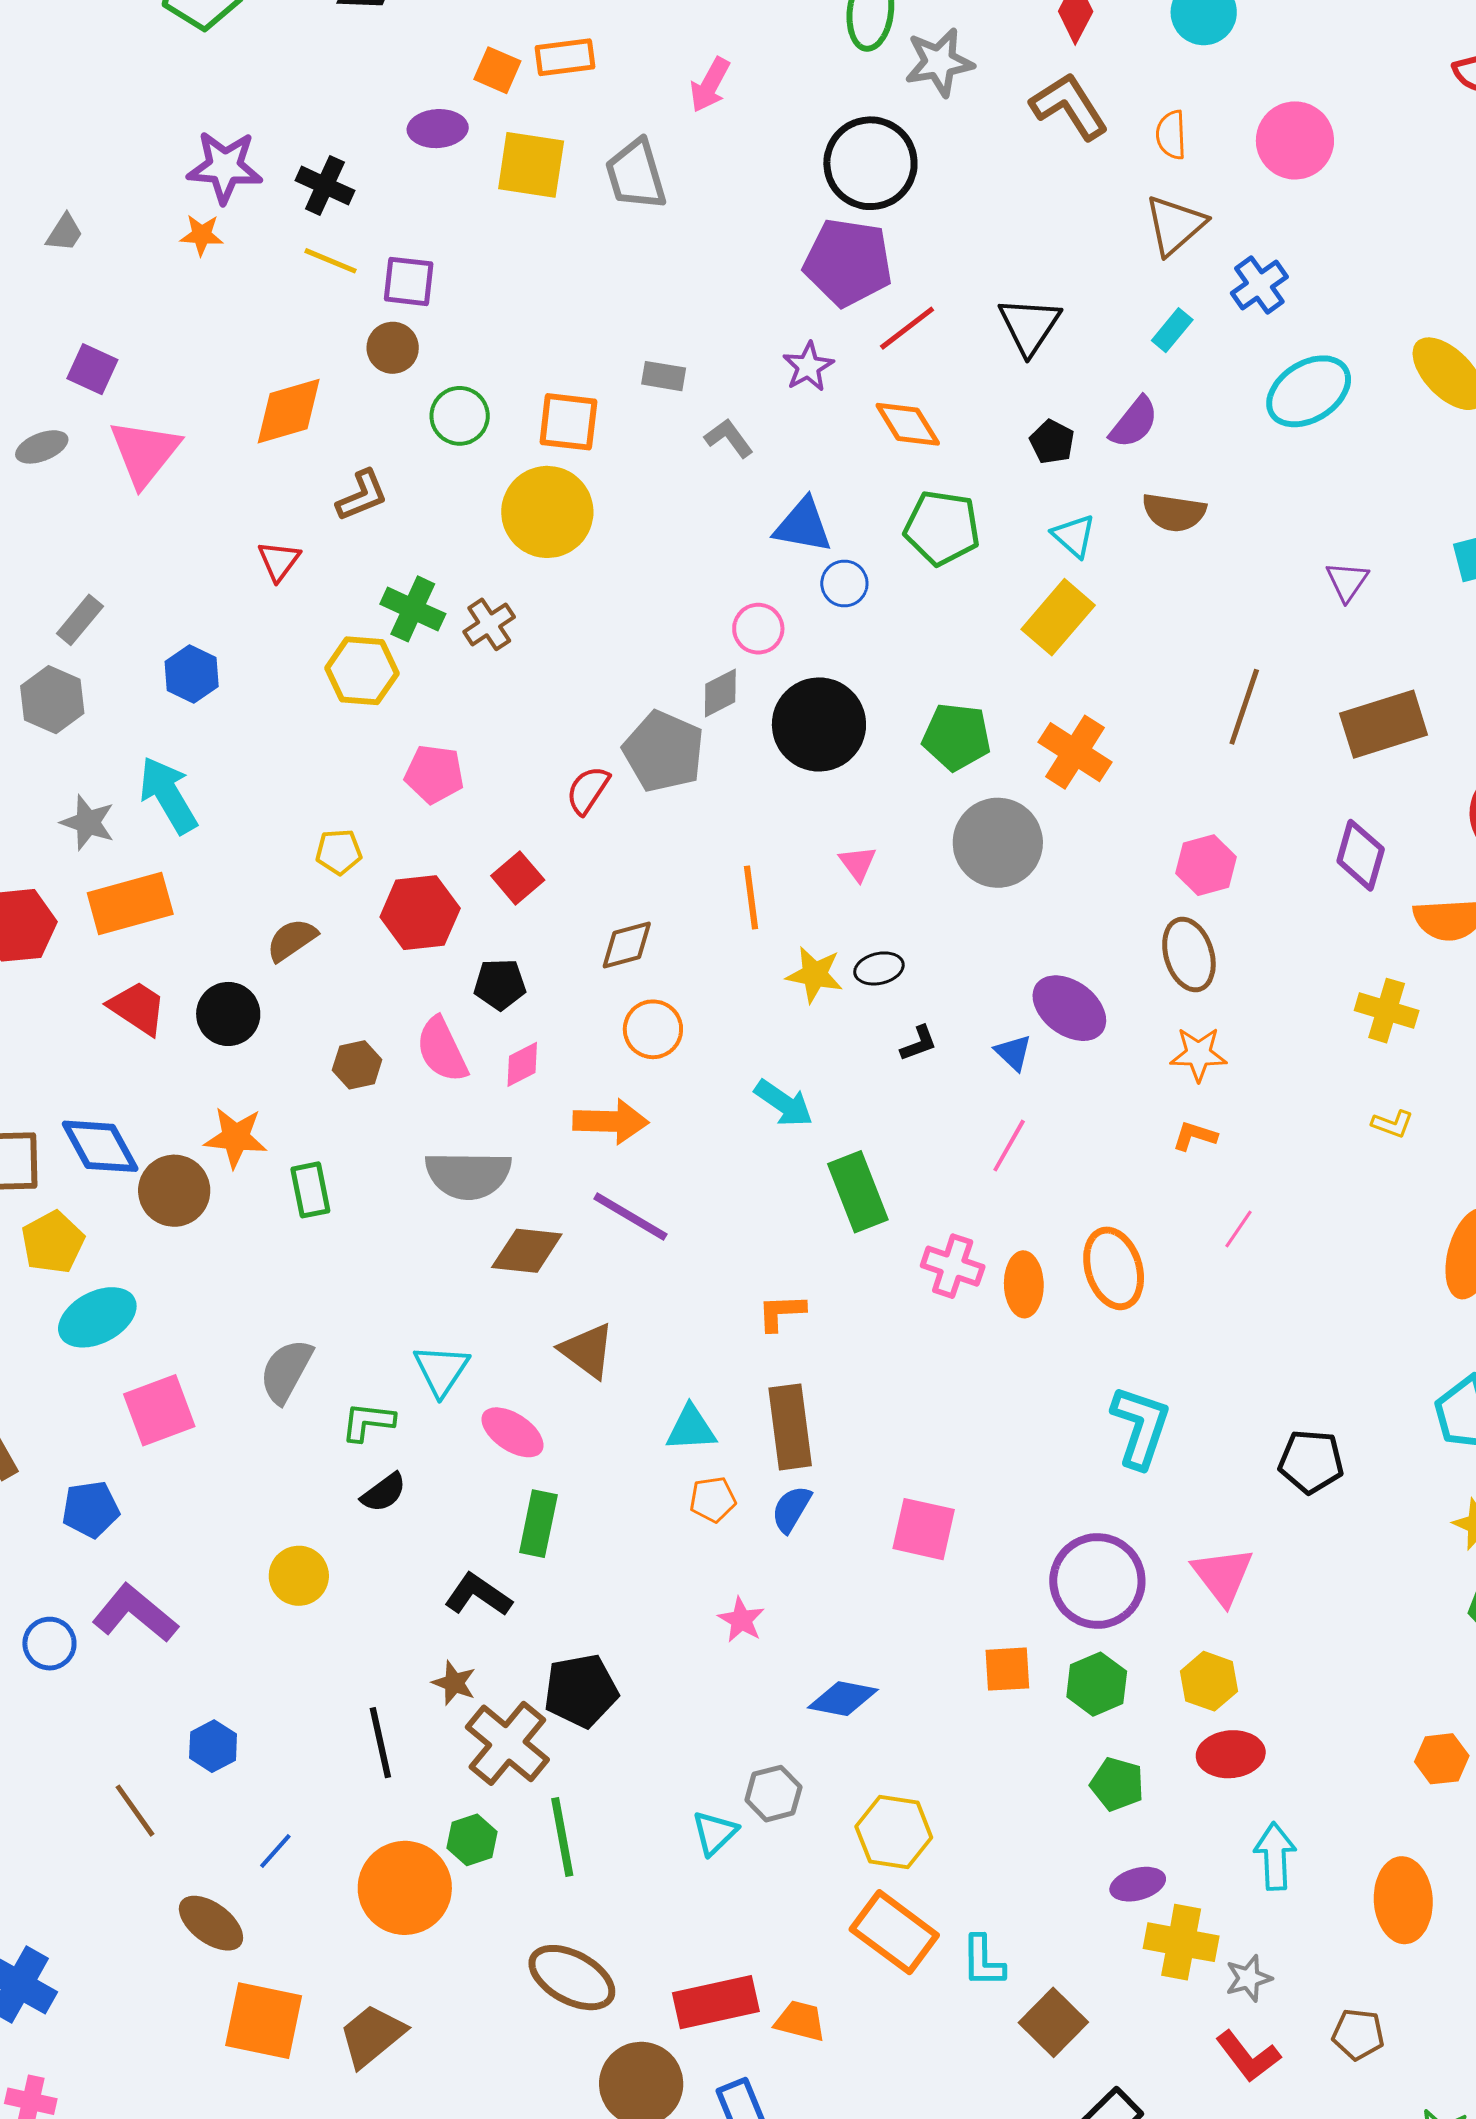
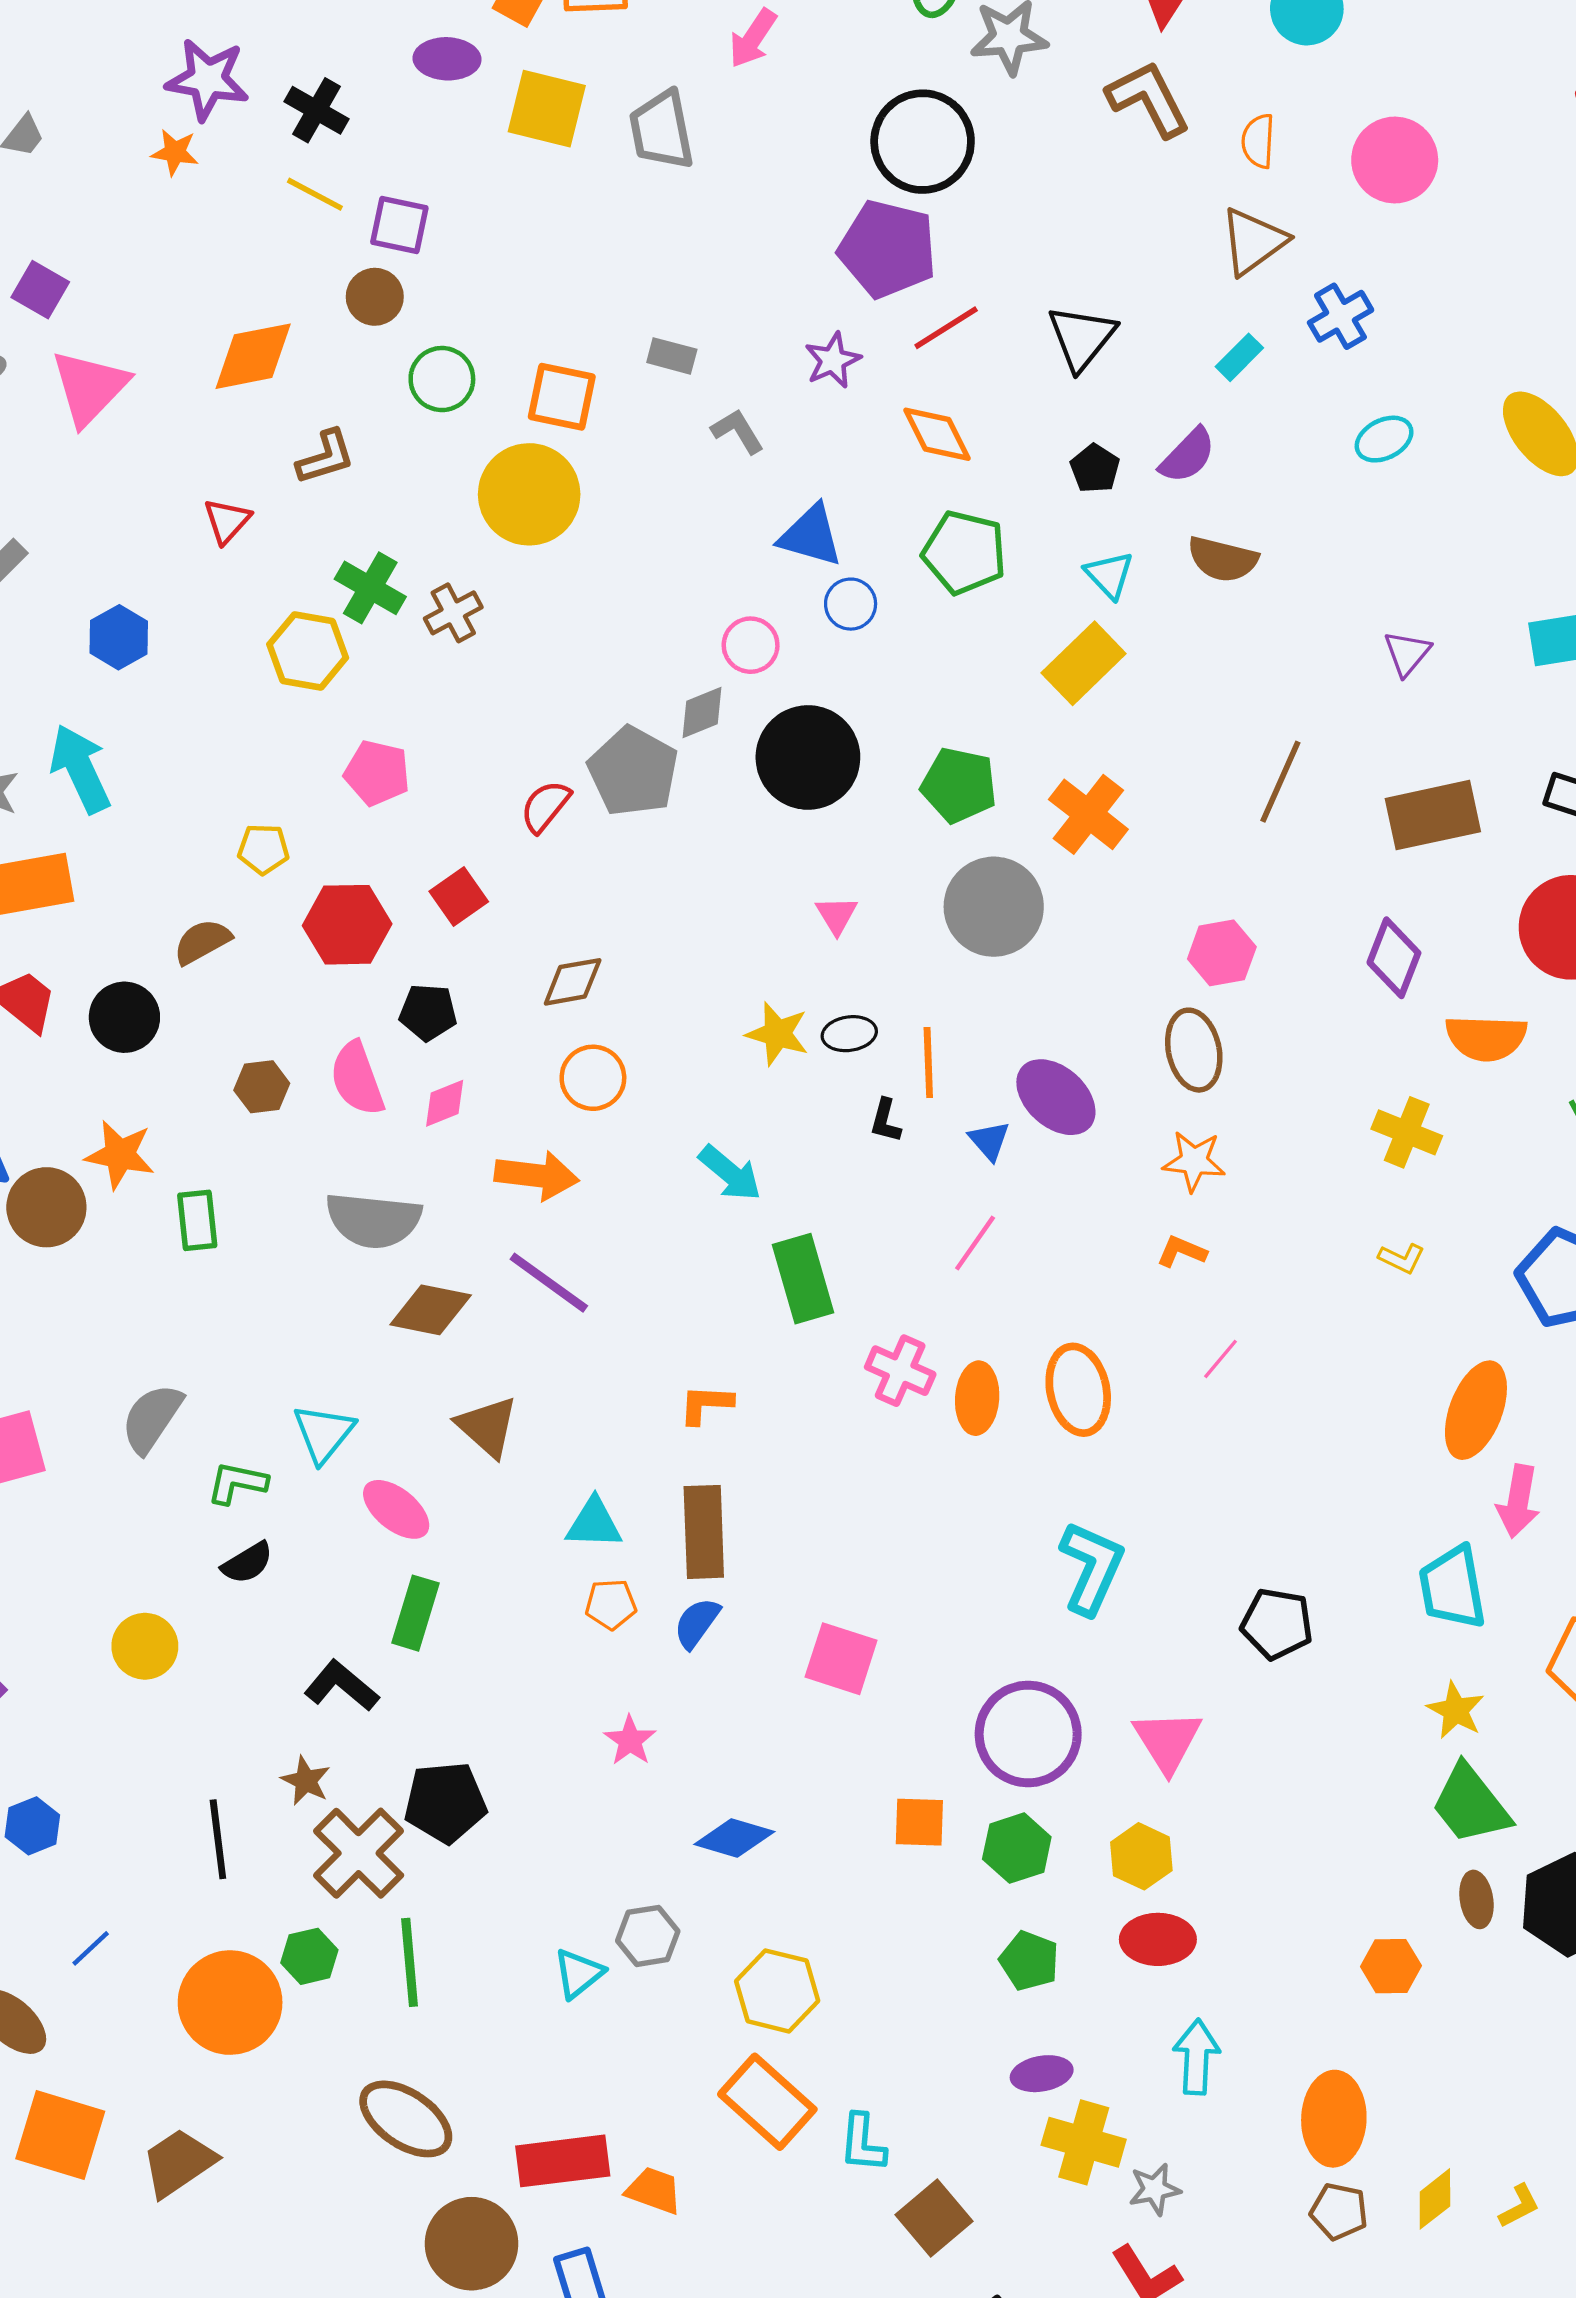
cyan ellipse: (1309, 391) -> (1384, 439), size x0.6
orange line: (751, 898) -> (928, 1063), moved
black L-shape: (919, 1043) -> (885, 1121), turned 120
brown pentagon: (1358, 2034) -> (1339, 2211), moved

